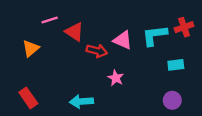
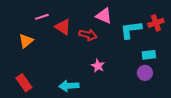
pink triangle: (123, 40) -> (104, 16), moved
red arrow: (97, 51) -> (88, 35), moved
purple circle: (172, 100) -> (145, 73), moved

